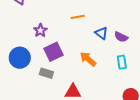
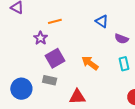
orange line: (78, 17) -> (55, 21), moved
blue triangle: (101, 33) -> (102, 21), moved
blue circle: (20, 58) -> (21, 89), moved

